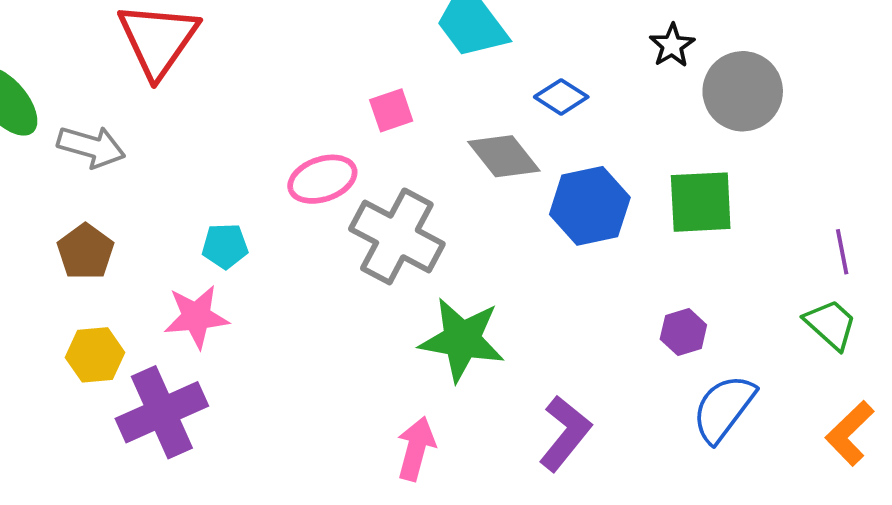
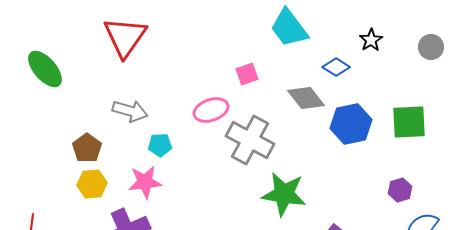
black star: (672, 45) -> (371, 40), moved
gray circle: (743, 91) -> (431, 47), moved, size x0.6
gray arrow: (91, 147) -> (130, 111), moved
yellow hexagon: (95, 355) -> (92, 184), moved

